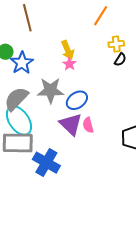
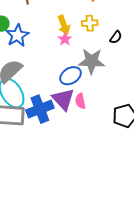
yellow cross: (116, 44) -> (90, 23), moved
gray star: (51, 90) -> (91, 61), moved
blue cross: (46, 163) -> (40, 109), moved, turned 36

